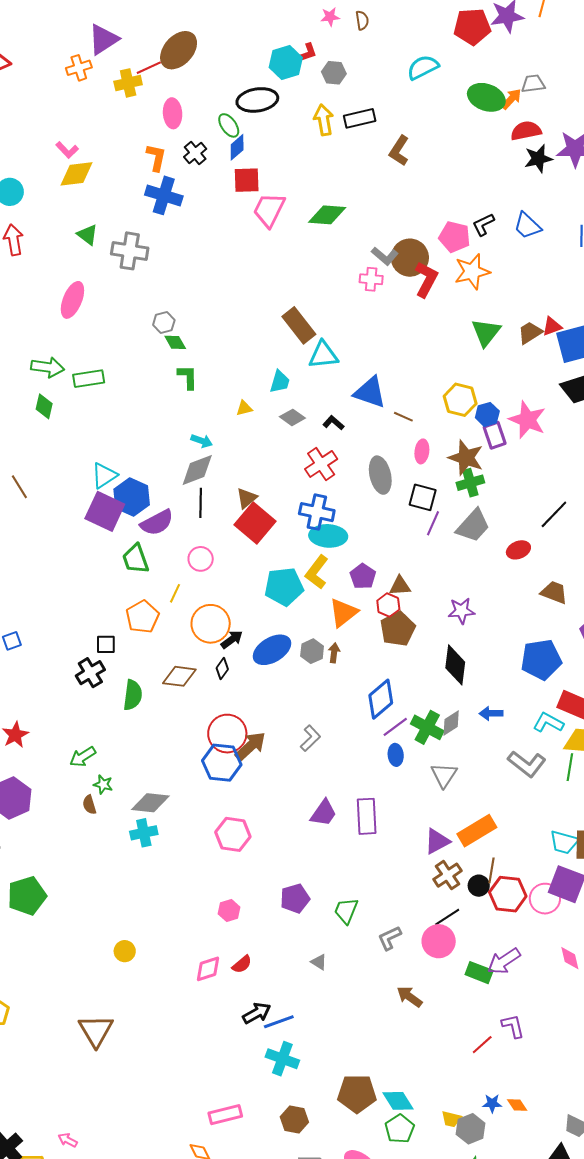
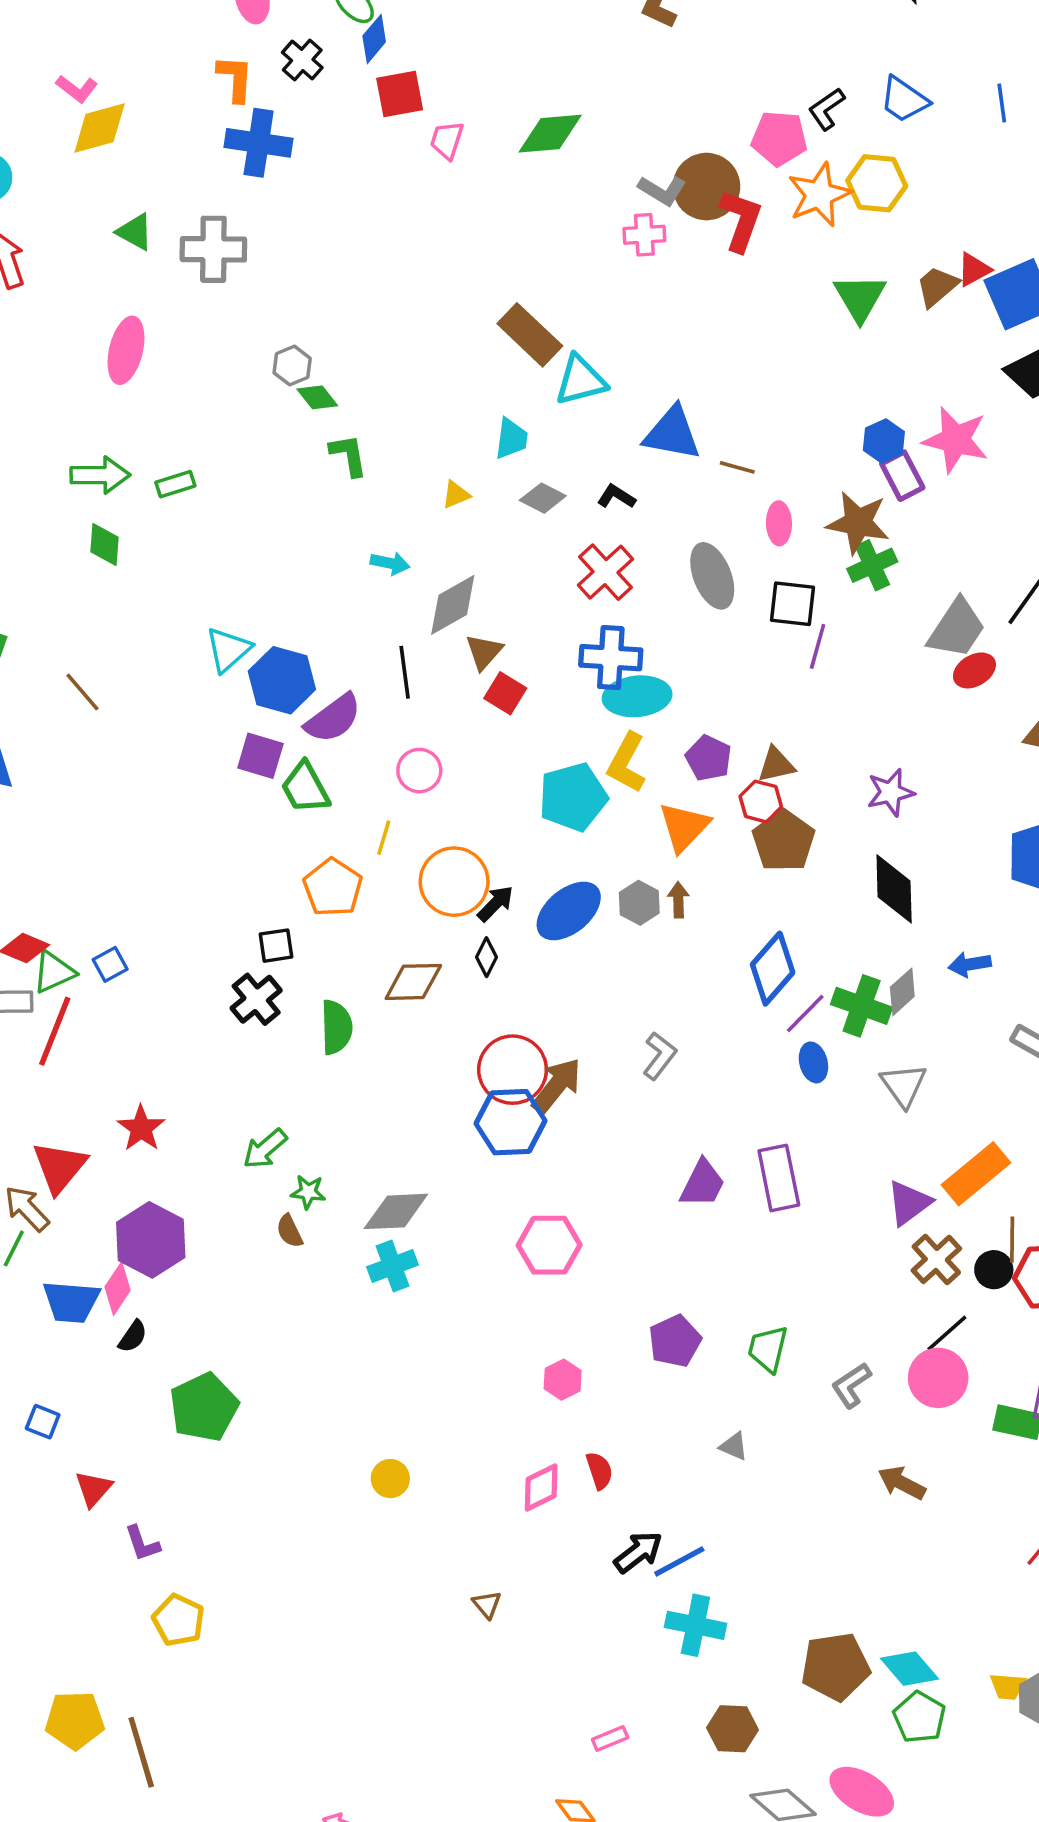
pink trapezoid: (269, 210) -> (447, 140), size x0.6
green rectangle: (89, 379) -> (175, 484), size x0.7
yellow hexagon: (460, 400) -> (877, 183), moved
gray diamond: (197, 470) -> (453, 605), moved
purple square: (105, 511) -> (260, 756), moved, size x0.7
red square: (255, 523) -> (505, 693), size x0.6
gray trapezoid: (473, 526) -> (957, 628), moved
red semicircle: (242, 964) -> (599, 1471), turned -60
brown triangle: (96, 1031) -> (487, 1604), moved, size x0.5
pink rectangle: (225, 1115) -> (610, 1739), size x0.6

